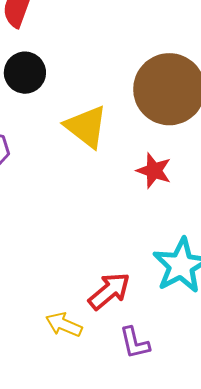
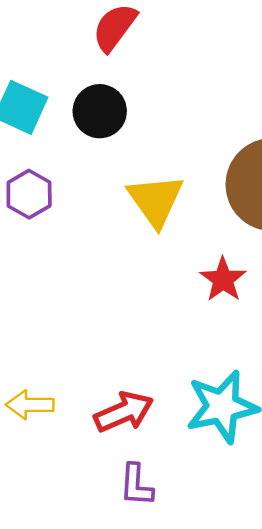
yellow arrow: (64, 325) -> (30, 405), moved, turned -39

